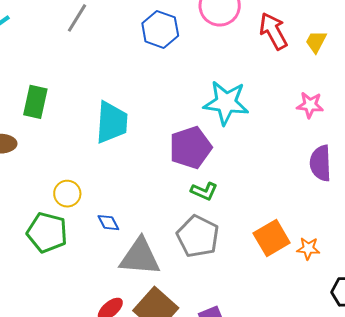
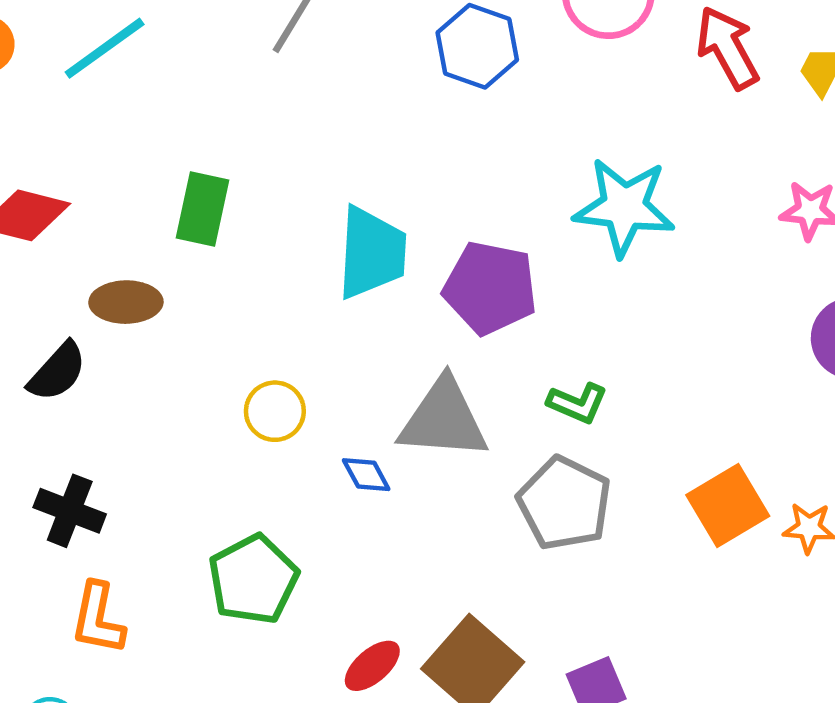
purple pentagon: (190, 148) -> (490, 288), moved, turned 30
green pentagon: (47, 232) -> (253, 579), moved, turned 30
gray triangle: (140, 257) -> (443, 419), moved

